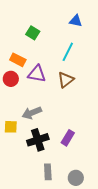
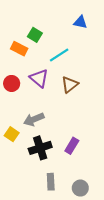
cyan line: (68, 52) -> (59, 55), moved, turned 30
orange rectangle: (18, 60) -> (19, 49), moved
purple triangle: (37, 74) -> (39, 78), turned 30
yellow square: (11, 127) -> (12, 134), turned 32

